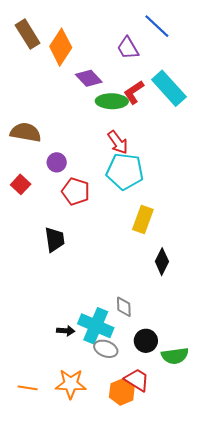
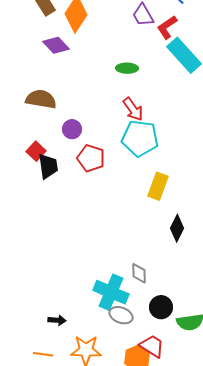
purple diamond: (89, 78) -> (56, 45), moved
red L-shape: (134, 92) -> (167, 27), moved
green ellipse: (112, 101) -> (127, 68), size x0.7
black trapezoid: (55, 240) -> (48, 166), moved
black arrow: (66, 331) -> (57, 320), moved

